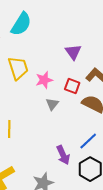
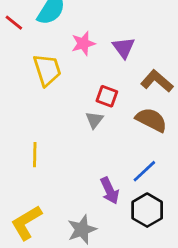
pink star: (44, 80) -> (83, 43), moved
red square: (72, 86) -> (107, 96), moved

